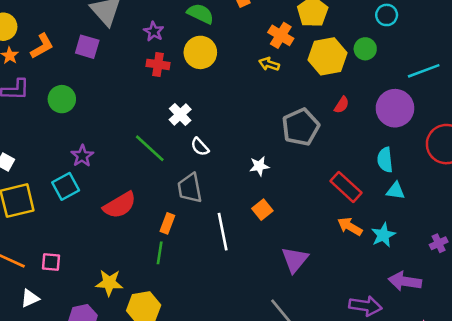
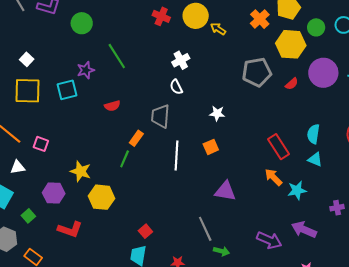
green circle: (365, 49) -> (316, 27), moved
yellow arrow: (269, 64) -> (218, 29), moved
purple circle: (395, 108) -> (323, 73), moved
white cross: (180, 115) -> (181, 60), moved
gray pentagon: (301, 127) -> (257, 72), moved
green line: (150, 148) -> (117, 56), moved
red semicircle: (120, 205) -> (112, 106), moved, size x0.6
purple triangle: (295, 260) -> (225, 191), turned 45

